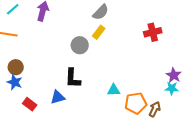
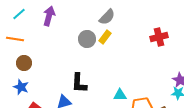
gray circle: (80, 45) -> (87, 39), moved
brown circle: (16, 67) -> (24, 63), moved

